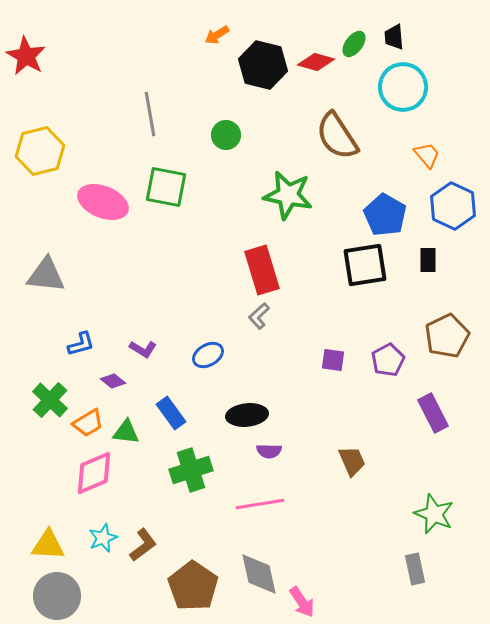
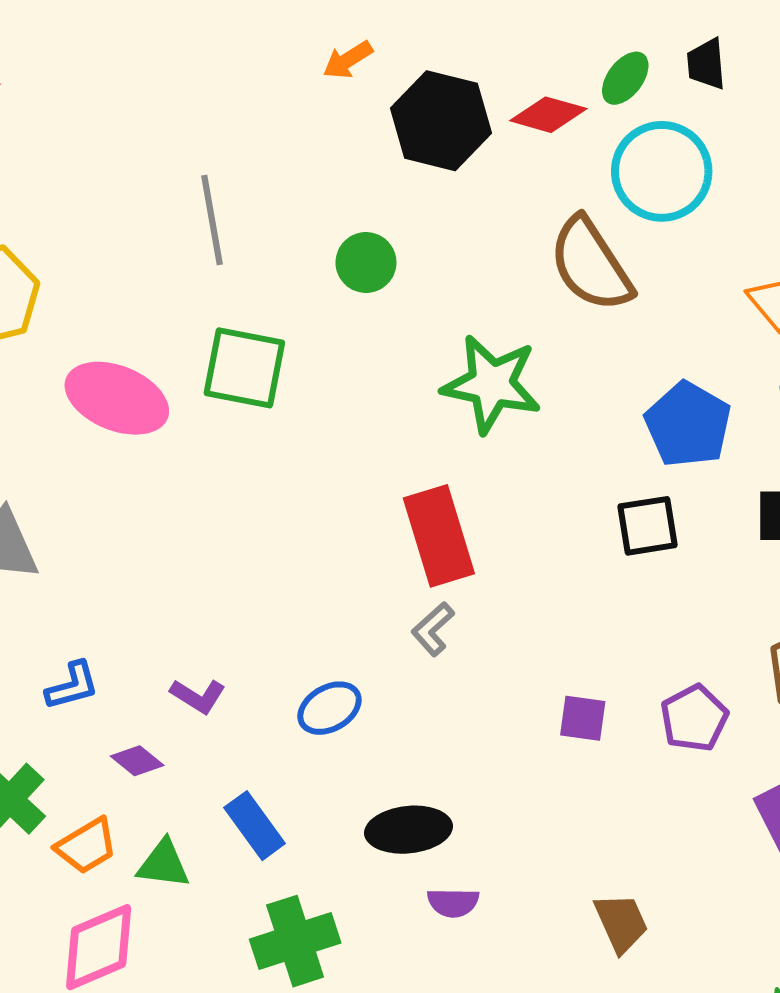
cyan circle: (403, 87) -> (662, 171), moved
black square: (365, 265) -> (648, 526), size x0.7

